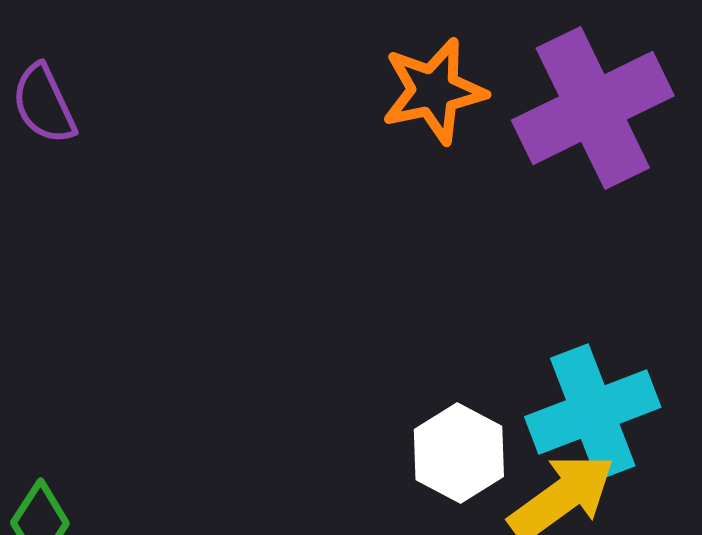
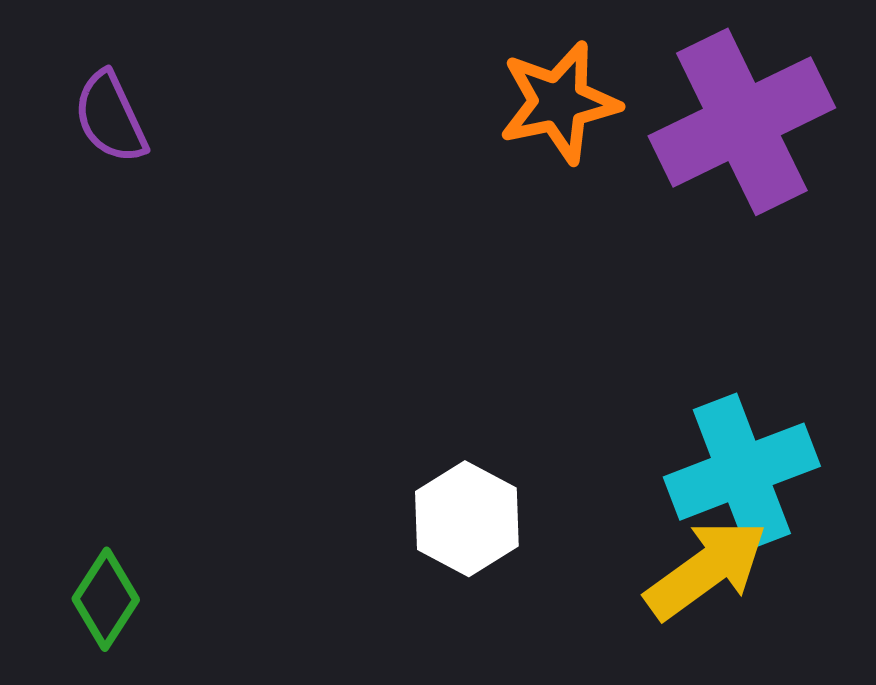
white hexagon: (459, 453) -> (467, 519), moved

